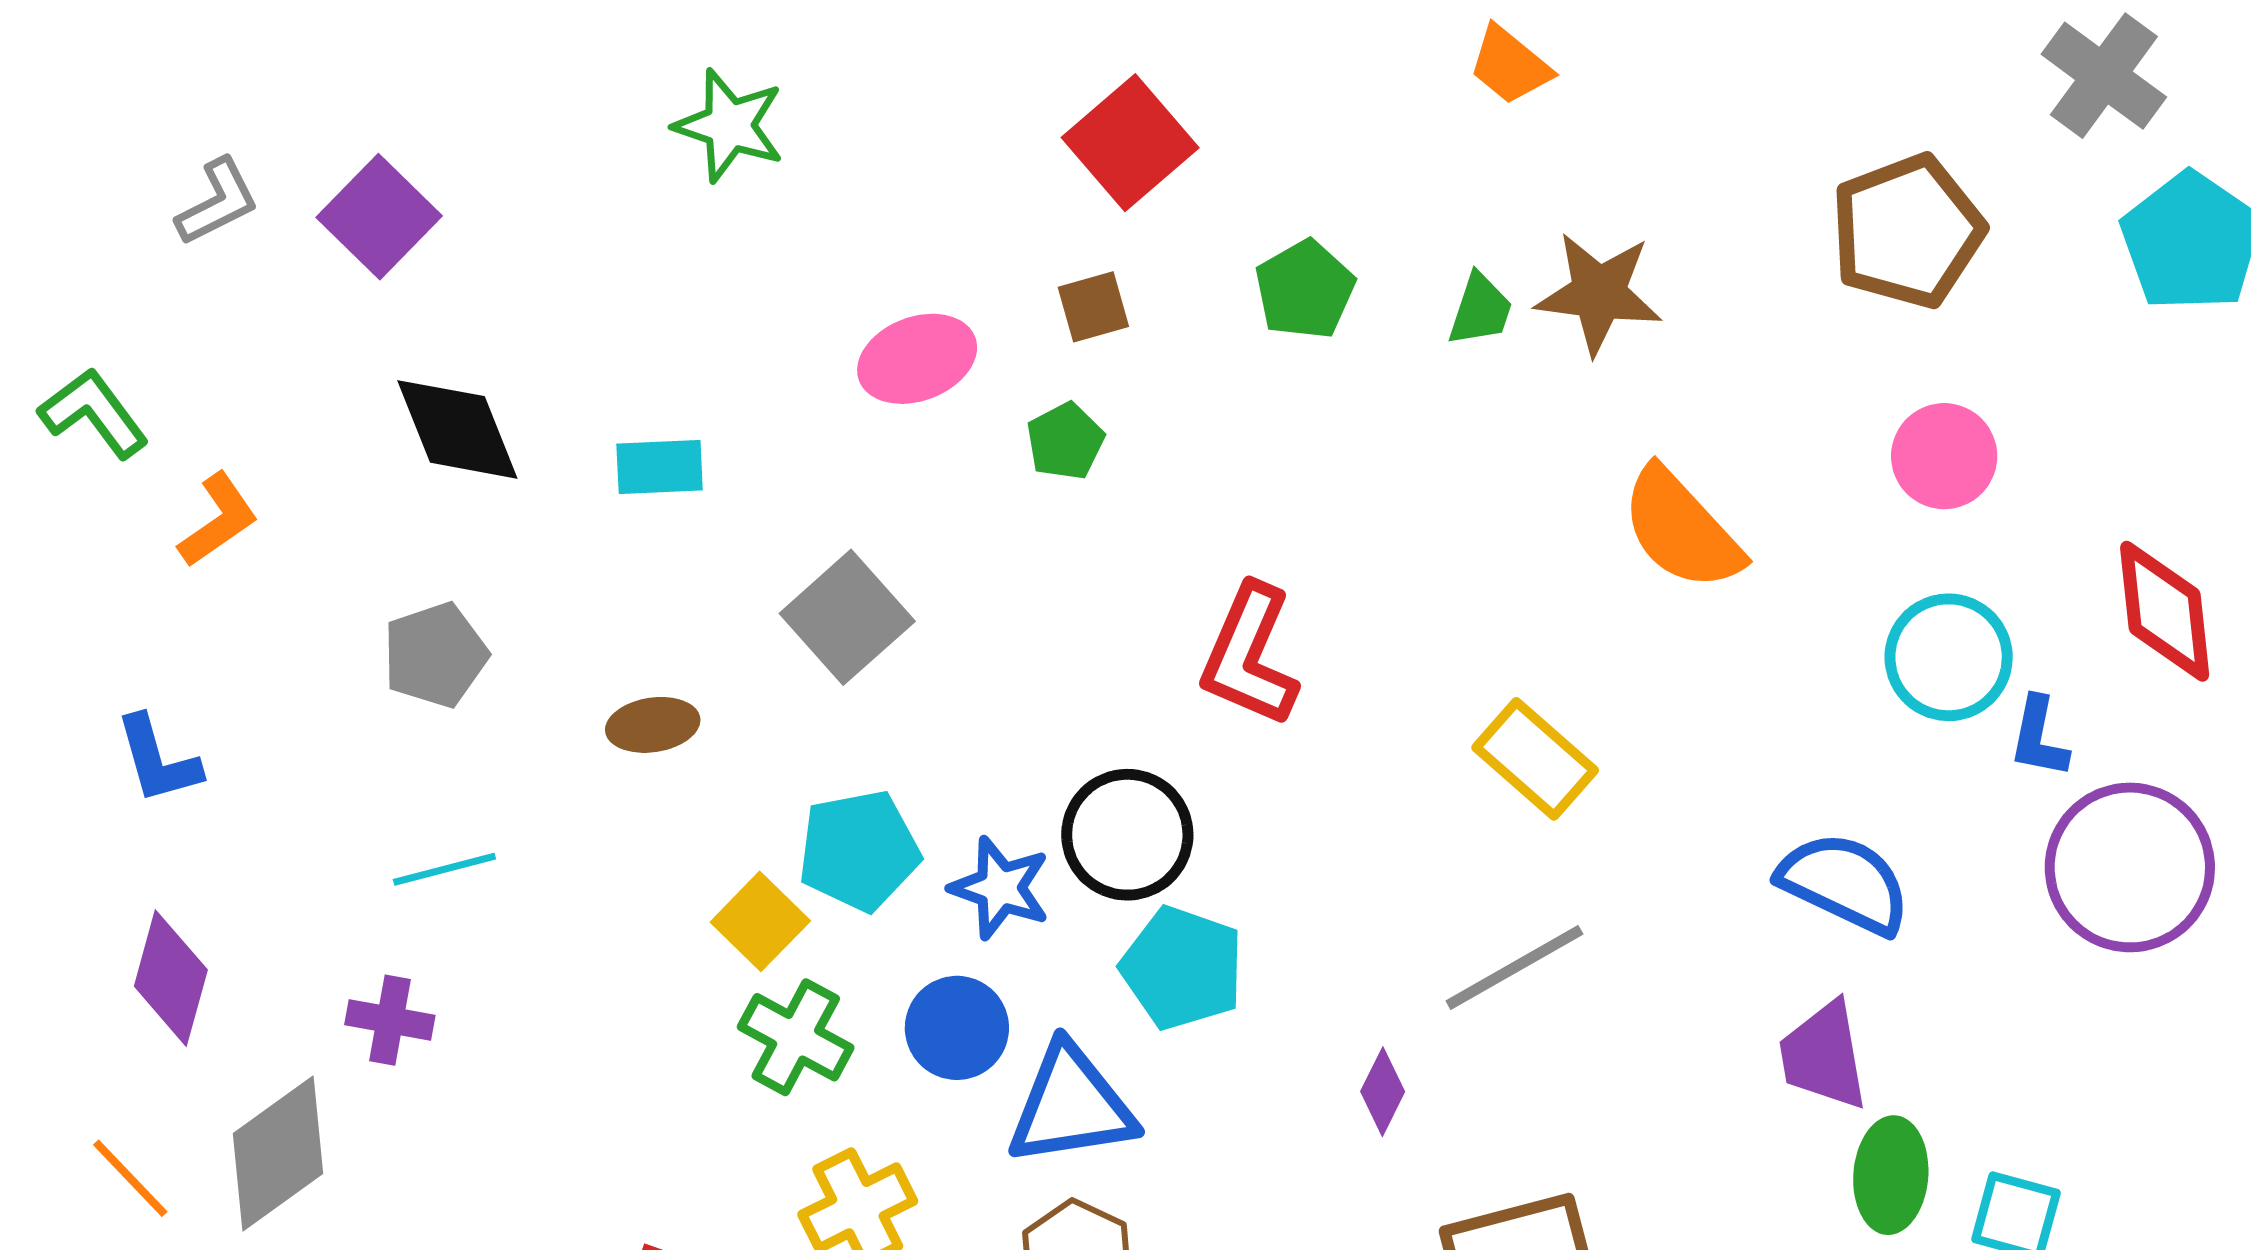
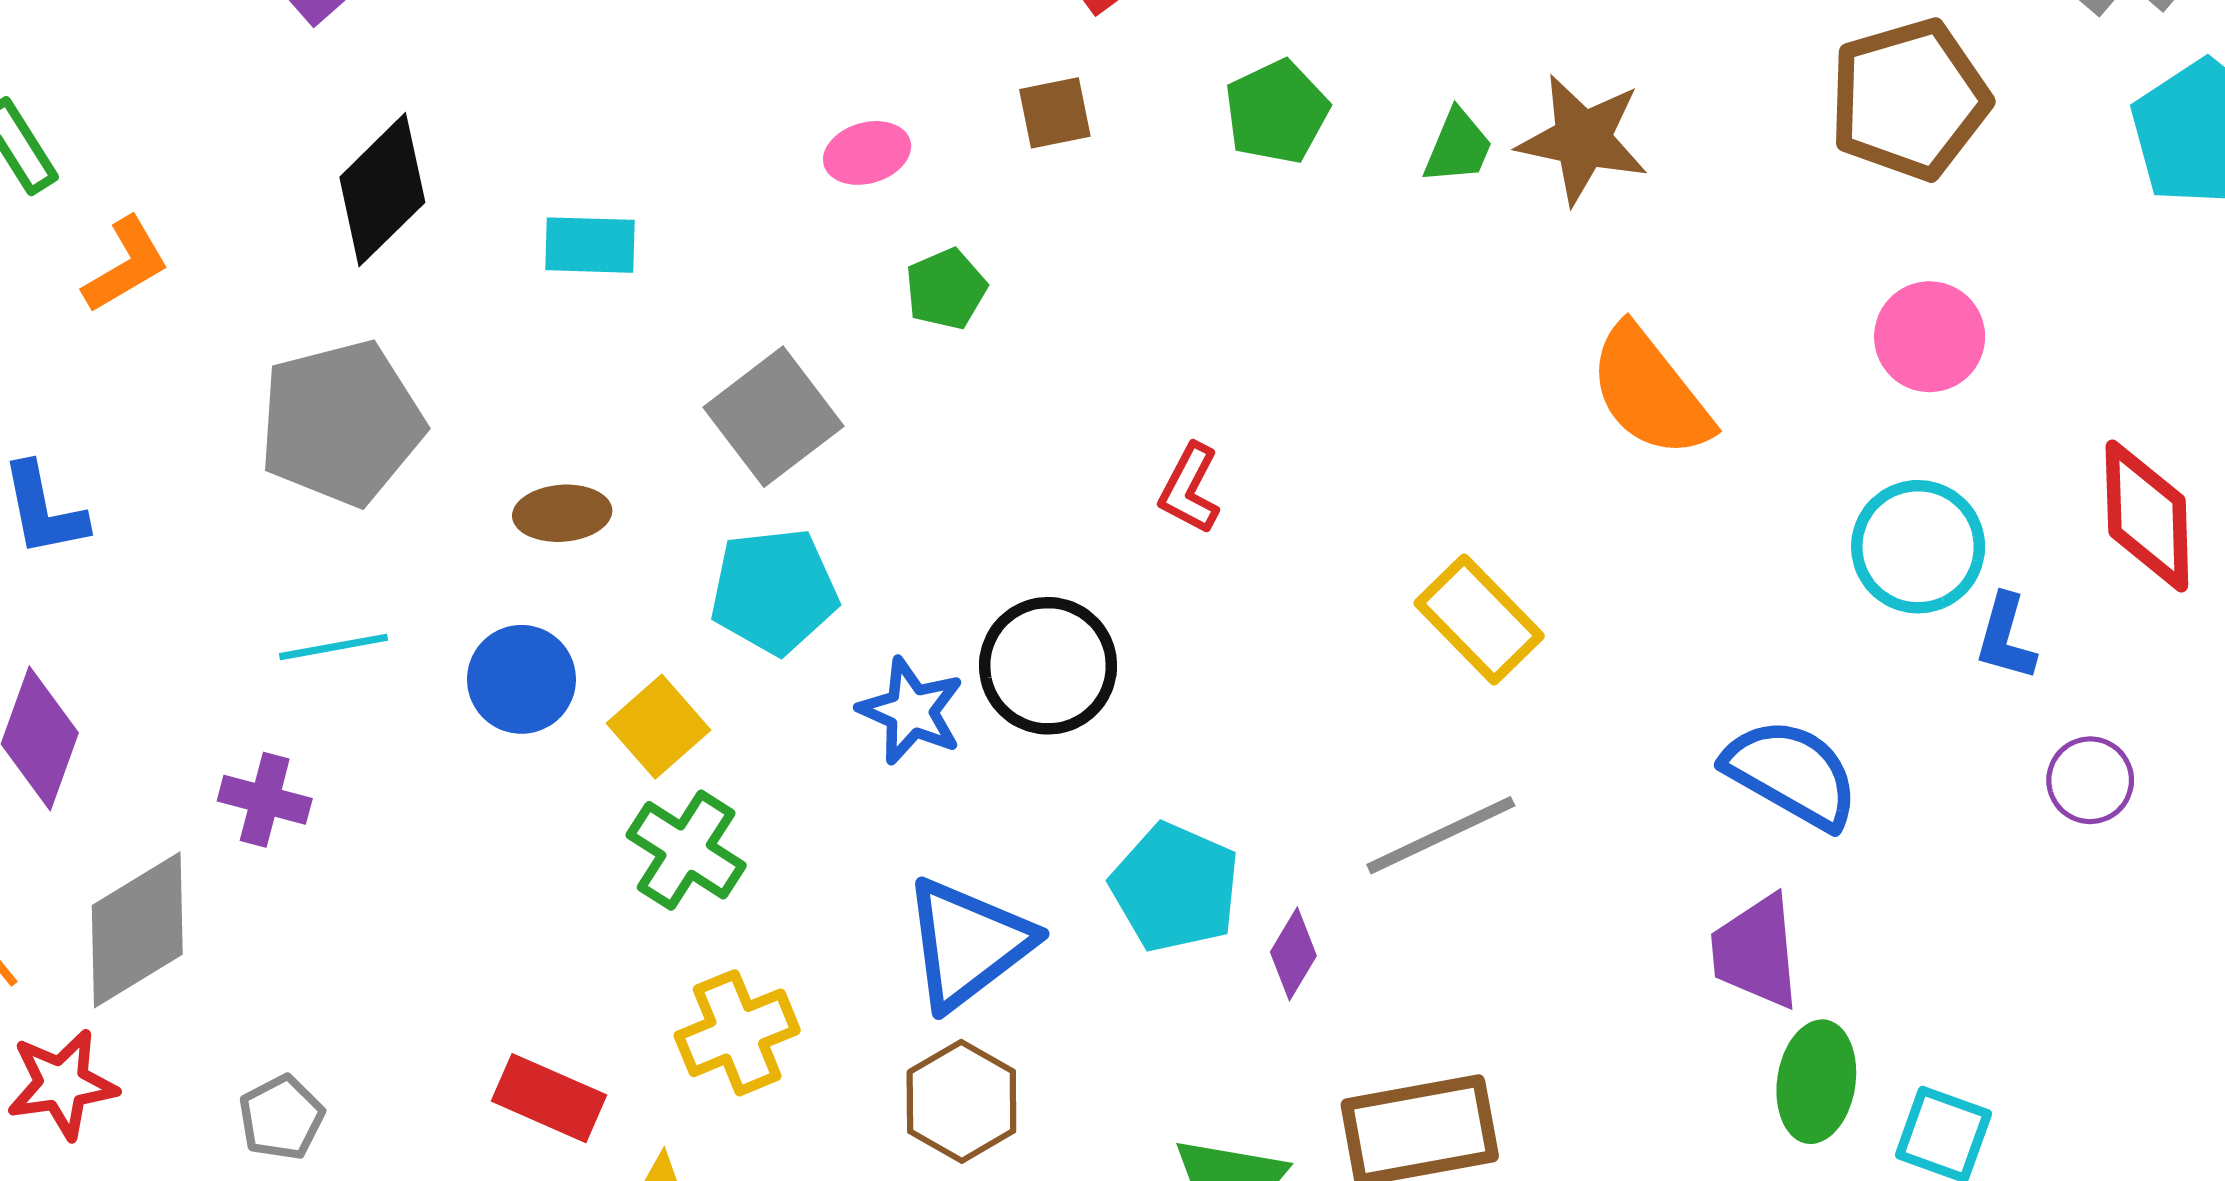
pink ellipse: (917, 359) -> (867, 153), size x0.7
black diamond: (457, 429) -> (382, 190), turned 63
green pentagon: (1065, 441) -> (946, 289), moved
gray pentagon: (435, 655) -> (341, 423), size x1.5
red L-shape: (1249, 655) -> (1190, 489), size x0.6
cyan pentagon: (859, 851) -> (774, 591), moved
purple circle: (2130, 867) -> (2090, 780), size x0.5
cyan pentagon: (1182, 968) -> (1175, 887), moved
blue circle: (957, 1028) -> (521, 679), moved
blue triangle: (1071, 1106) -> (968, 943), turned -33

